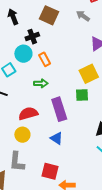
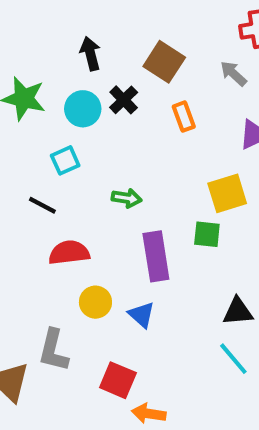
black cross: (32, 37) -> (124, 100), turned -32
cyan circle: (23, 54) -> (83, 109), moved
orange rectangle: (45, 59) -> (184, 117), moved
red semicircle: (28, 114) -> (69, 253), moved
yellow circle: (22, 135) -> (95, 302), moved

